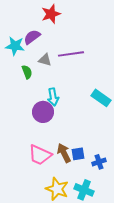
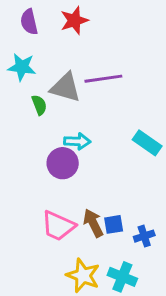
purple semicircle: (32, 37) -> (29, 22), moved, turned -66
gray triangle: (45, 60) -> (66, 87), size x1.6
cyan arrow: (53, 97) -> (77, 141), turned -78

